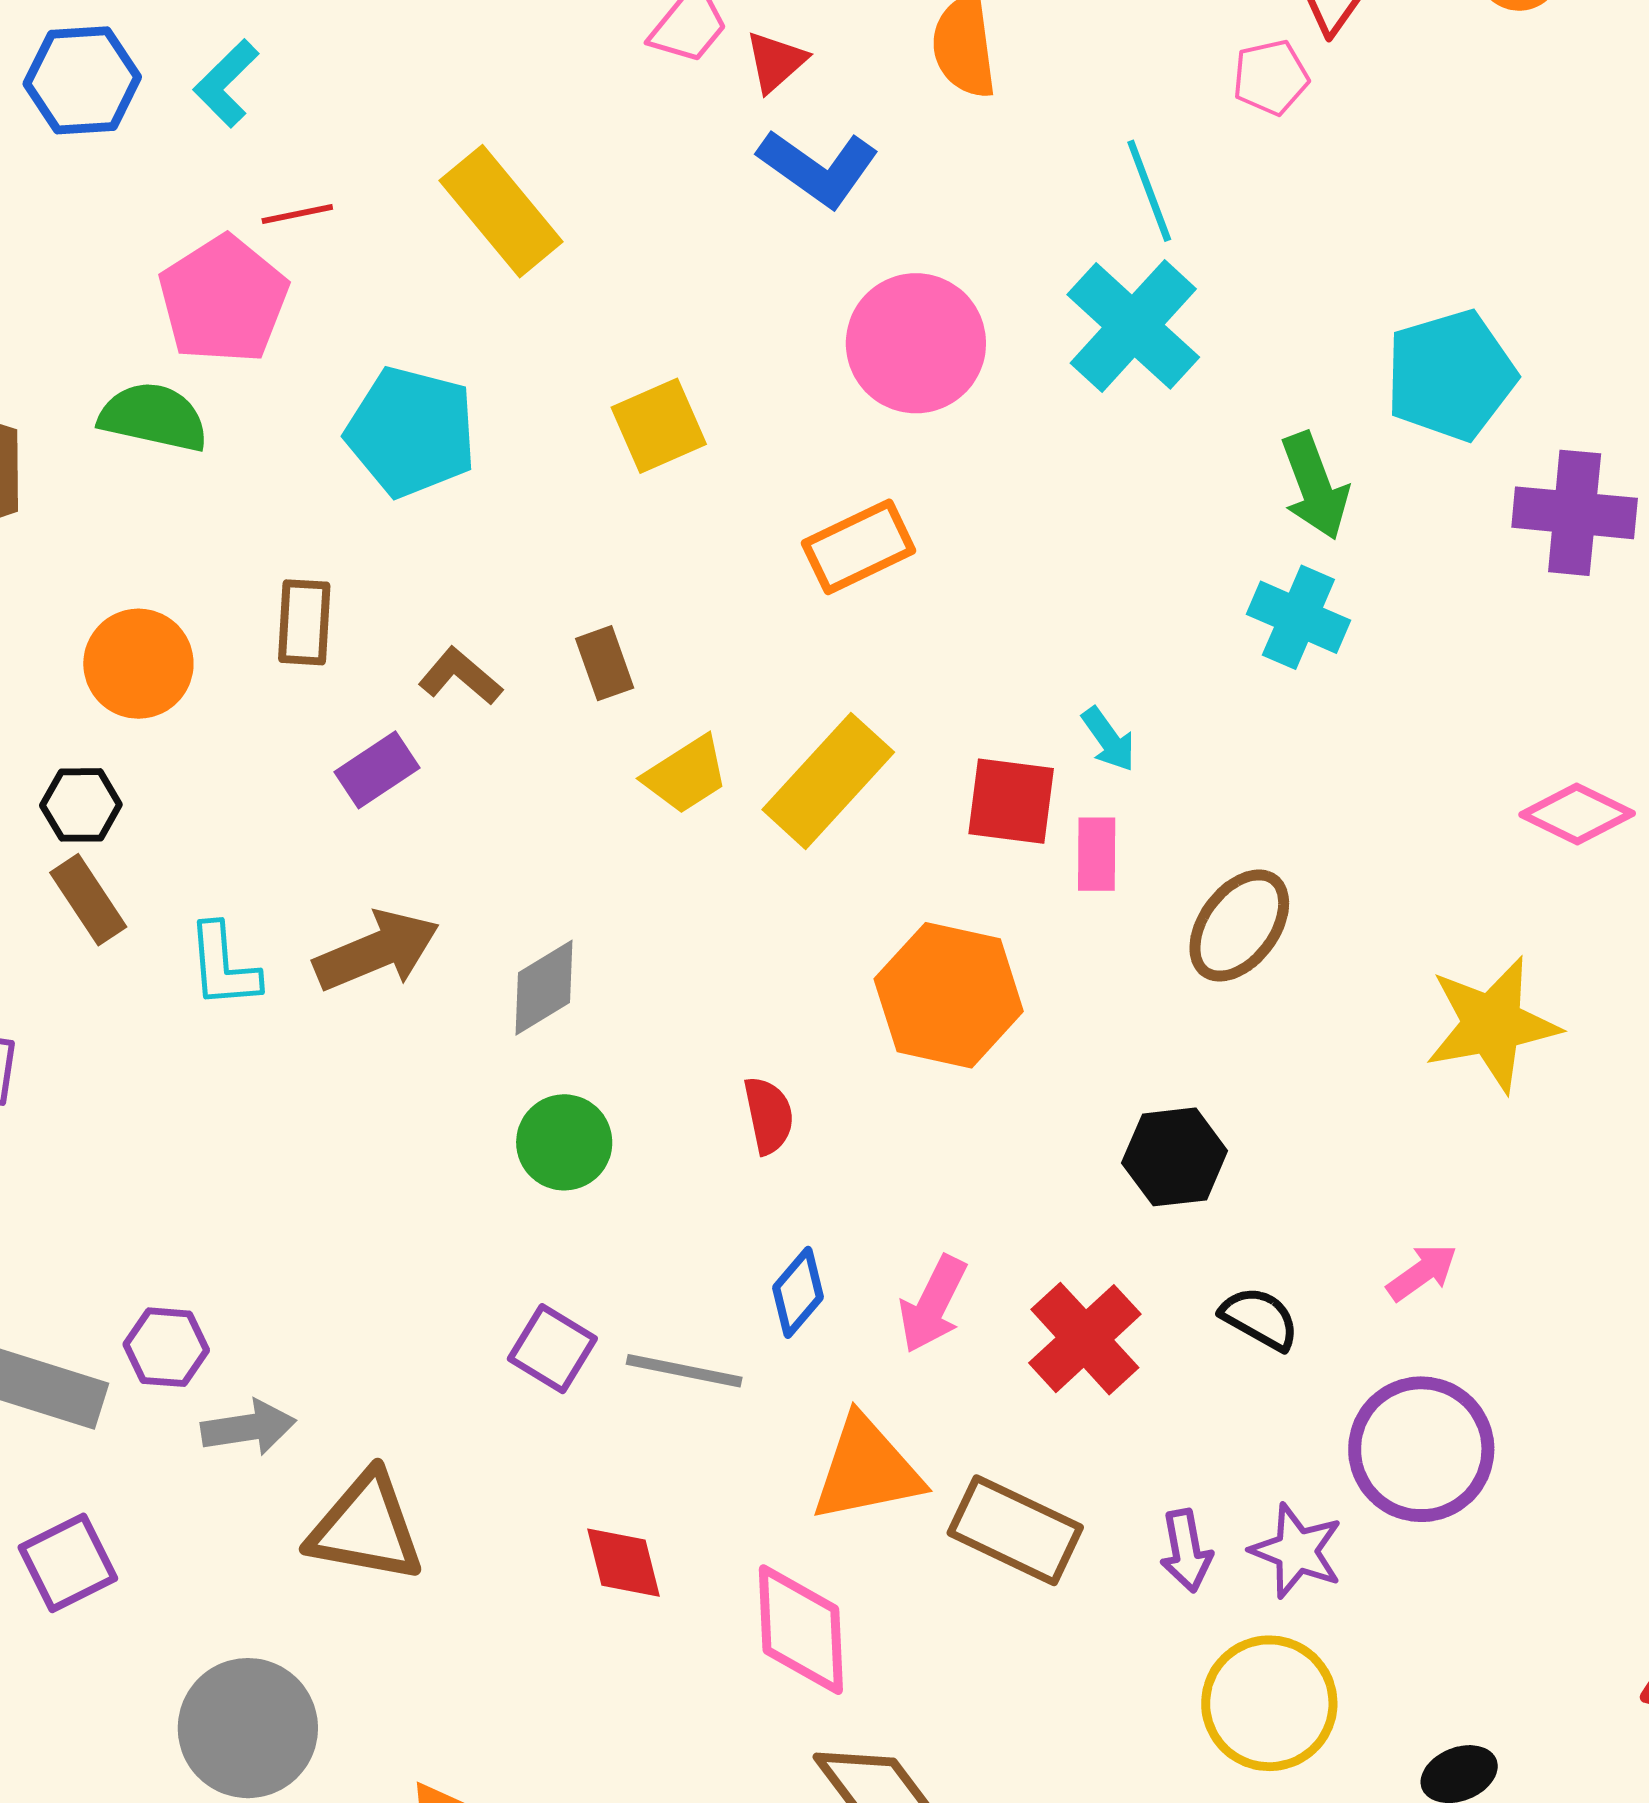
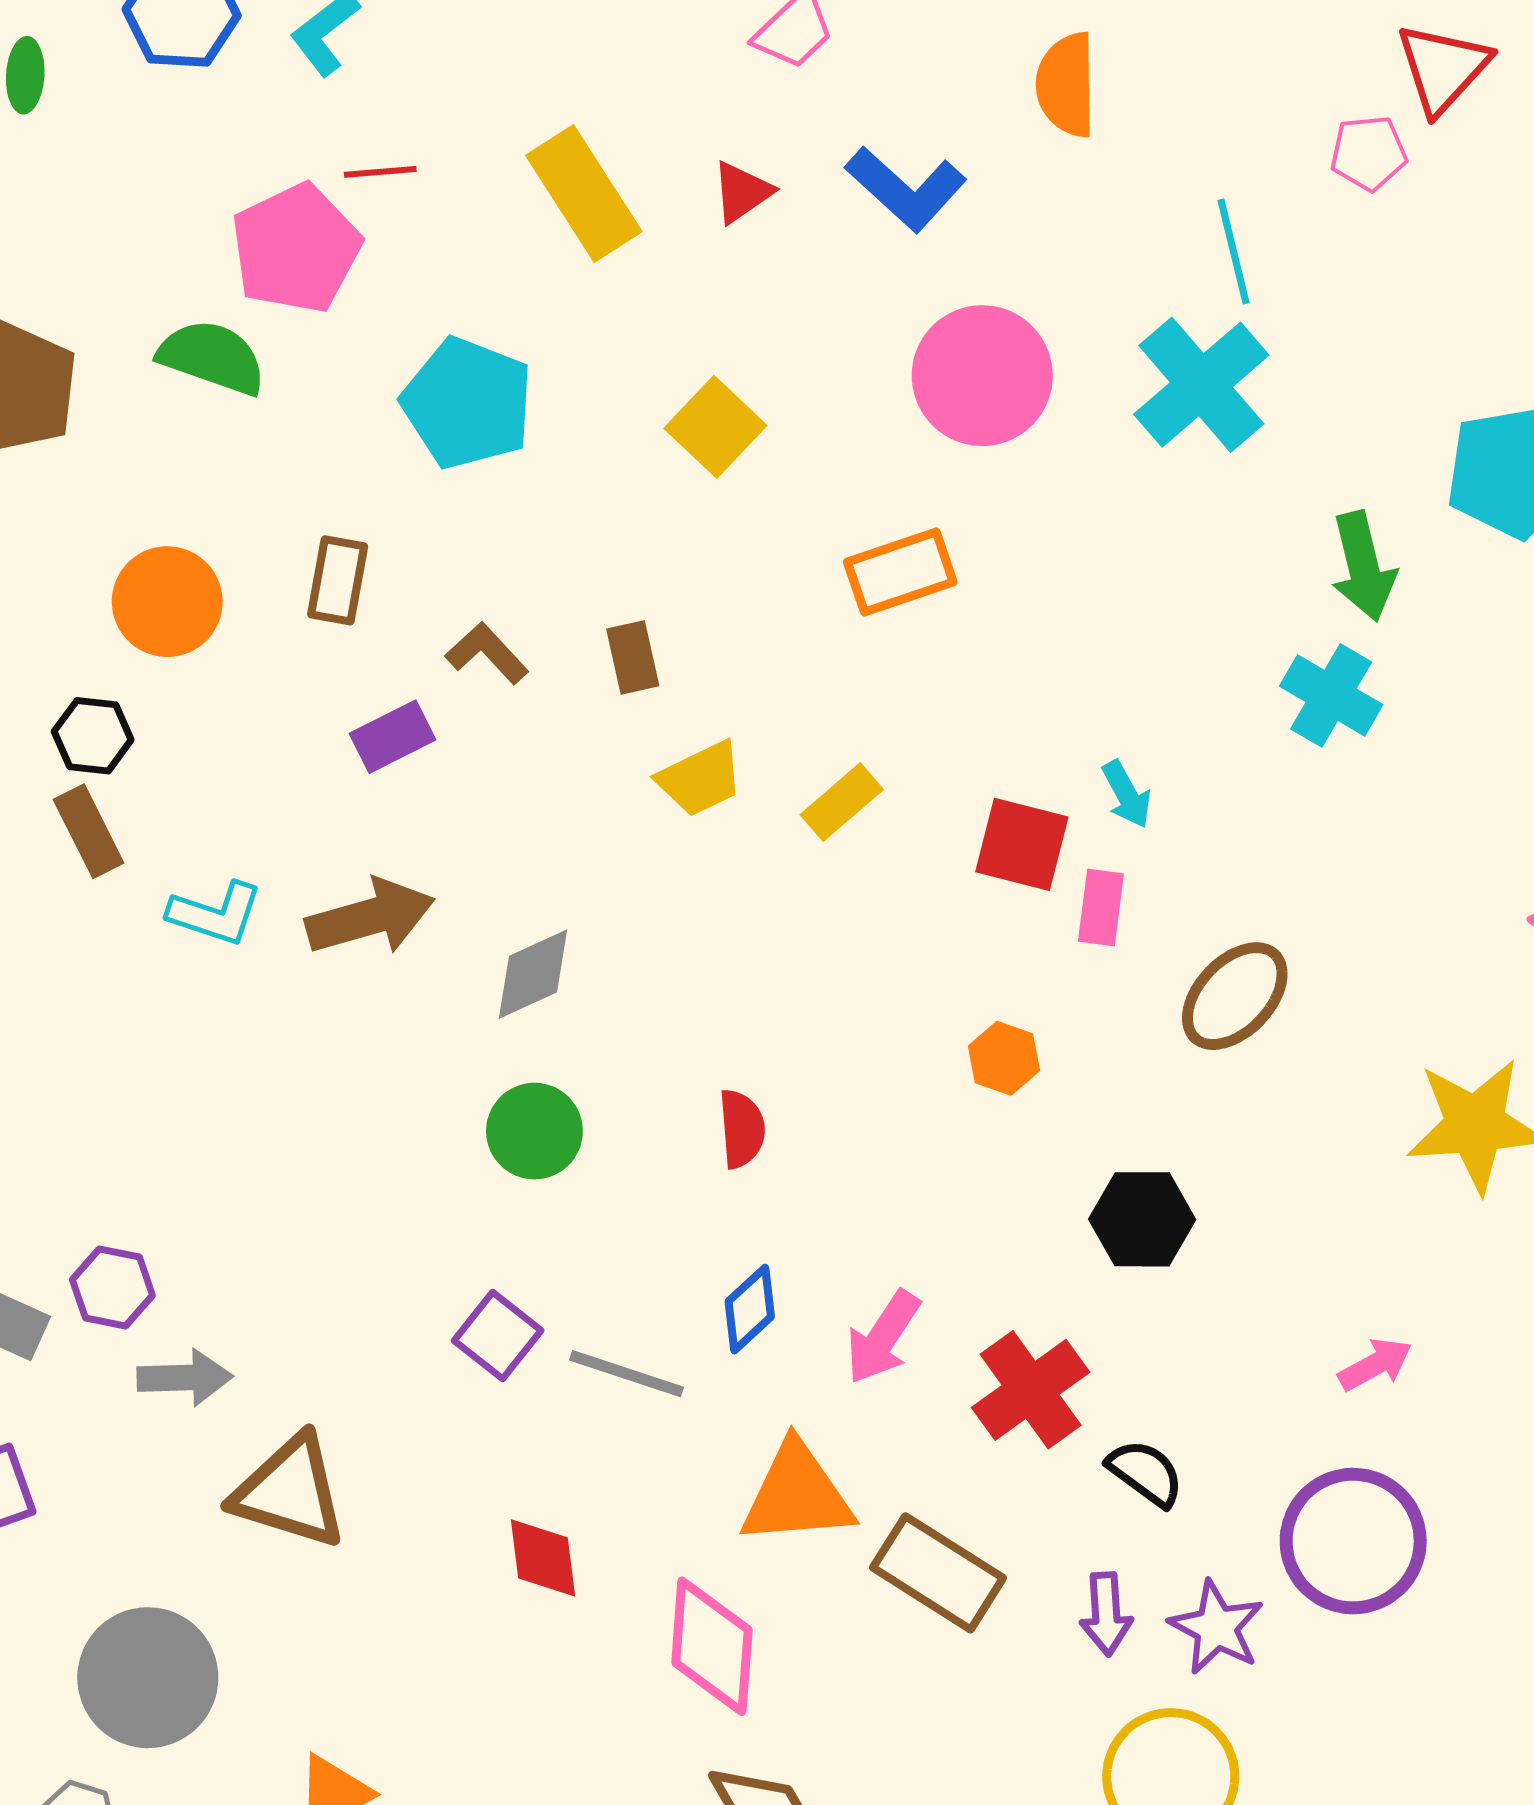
red triangle: (776, 62) -> (742, 192), moved
yellow square: (659, 426) -> (715, 427), turned -30
yellow rectangle: (828, 781) -> (842, 802), size x0.6
cyan L-shape: (223, 966) -> (215, 914), turned -74
orange hexagon: (949, 995) -> (1004, 1058), moved, size x0.5
black semicircle: (1260, 1318) -> (1145, 1473), moved

